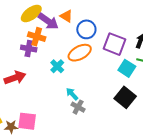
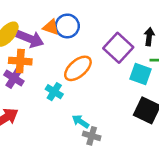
blue circle: (86, 29) -> (67, 26), moved
purple square: (114, 44) -> (118, 48), turned 35
purple cross: (29, 49) -> (14, 78), turned 35

